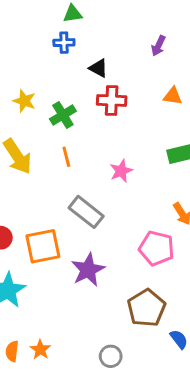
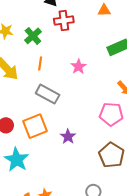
orange line: (66, 157) -> (40, 64), turned 32
gray rectangle: (86, 212) -> (48, 94), moved
purple star: (88, 270) -> (68, 137), size x0.7

